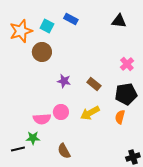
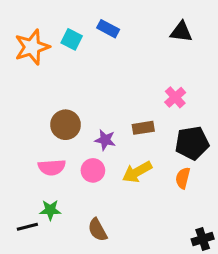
brown circle: (42, 52) -> (66, 125), moved
pink cross: (127, 64) -> (175, 97), moved
purple star: (64, 81) -> (105, 140), moved
brown rectangle: (94, 84) -> (143, 128), turned -48
pink semicircle: (42, 119) -> (52, 167), moved

